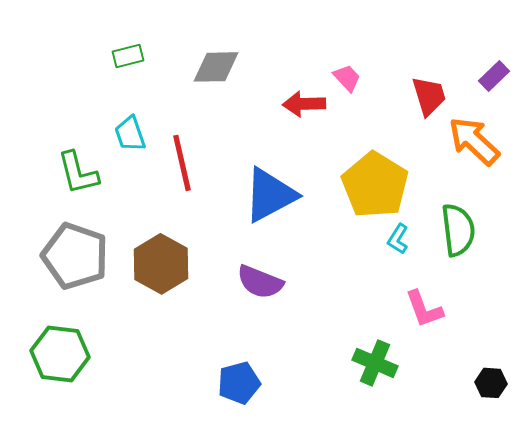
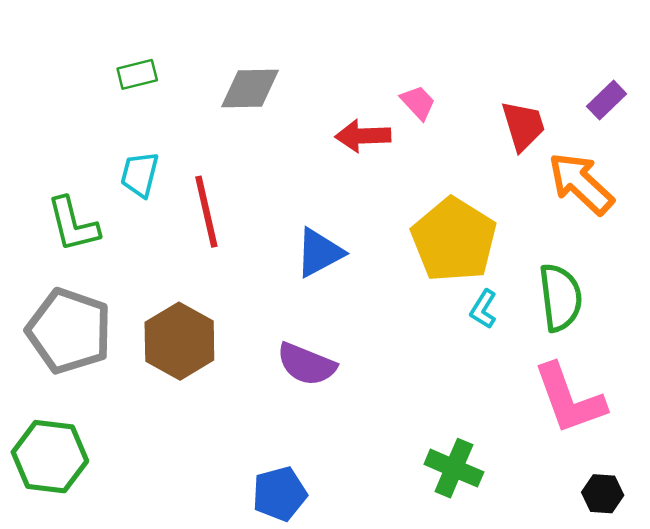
cyan trapezoid: (130, 134) -> (140, 174), turned 33
blue triangle: (270, 195) -> (319, 253), size x0.7
pink L-shape: (424, 309) -> (569, 399), moved, size x1.5

